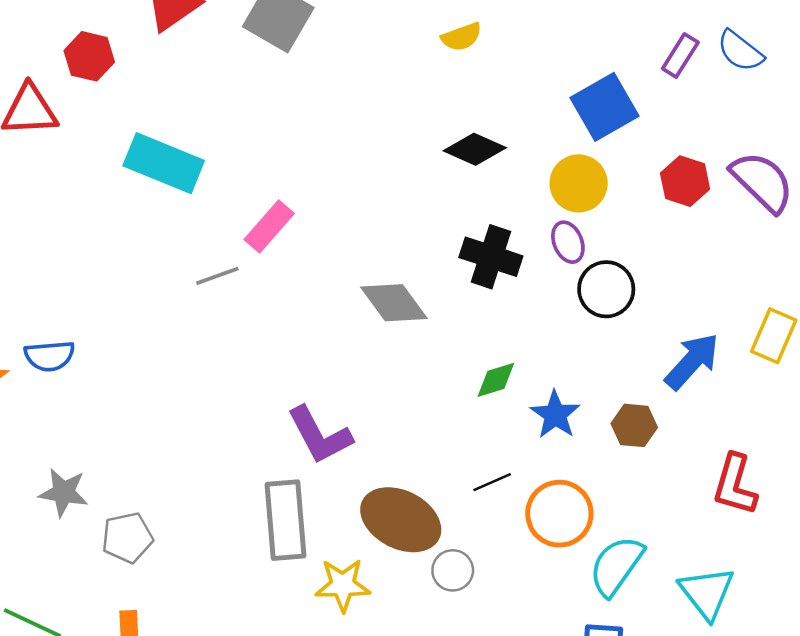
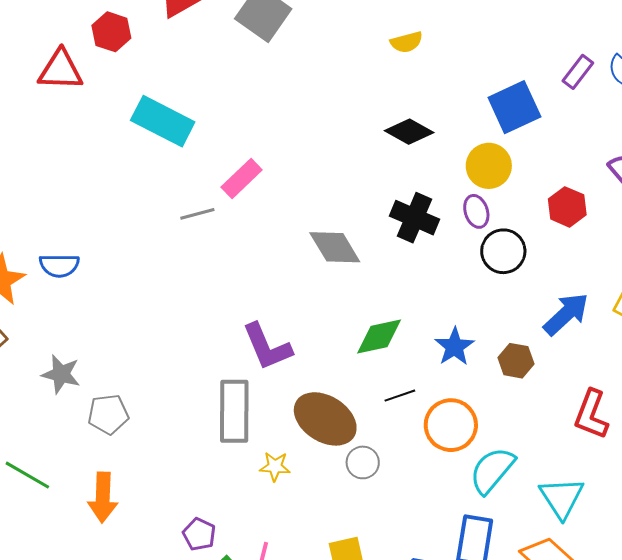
red hexagon: (685, 181) -> (567, 207), moved
green diamond: (496, 380) -> (379, 336), moved, size x1.4
yellow star: (343, 585) -> (275, 467), size x0.7

